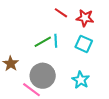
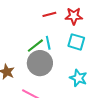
red line: (61, 13) -> (49, 14), turned -40
gray circle: (43, 76) -> (40, 63), moved

